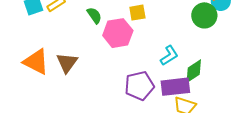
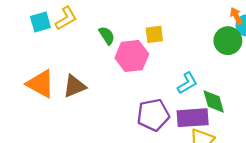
brown triangle: (67, 63) -> (75, 86), turned 30
green diamond: (194, 71) -> (214, 101), turned -75

